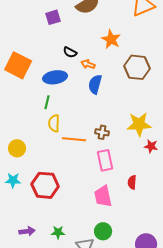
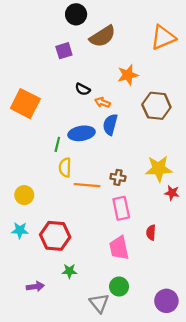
orange star: (111, 39) -> (128, 75), turned 30
blue ellipse: (55, 77) -> (82, 133), moved
green star: (58, 232) -> (69, 271), moved

